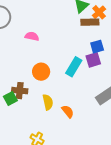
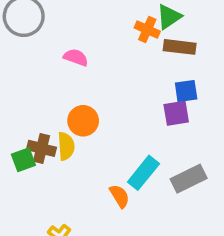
orange cross: (99, 12) -> (147, 30), moved, turned -32
cyan rectangle: (74, 67) -> (143, 173), moved
yellow semicircle: (48, 102) -> (66, 146), moved

